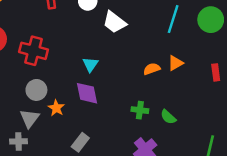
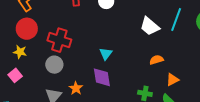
white trapezoid: (114, 22) -> (150, 26), moved
orange triangle: (175, 63) -> (172, 80), moved
gray circle: (36, 90) -> (54, 65), moved

